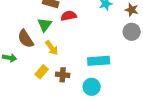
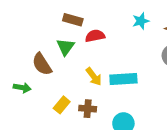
yellow arrow: (52, 48) -> (94, 77), moved
cyan rectangle: (99, 61) -> (123, 79), moved

